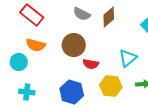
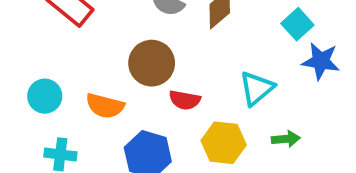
orange semicircle: (36, 45) -> (105, 106), moved

